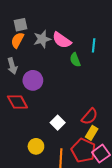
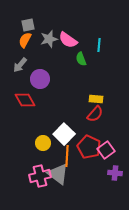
gray arrow: (12, 66) -> (20, 65), turned 56
white square: (58, 123) -> (64, 134), moved, size x1.5
yellow rectangle: (92, 133) -> (96, 99), moved, turned 64

